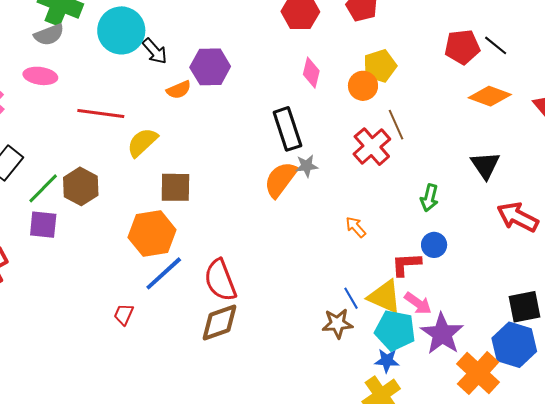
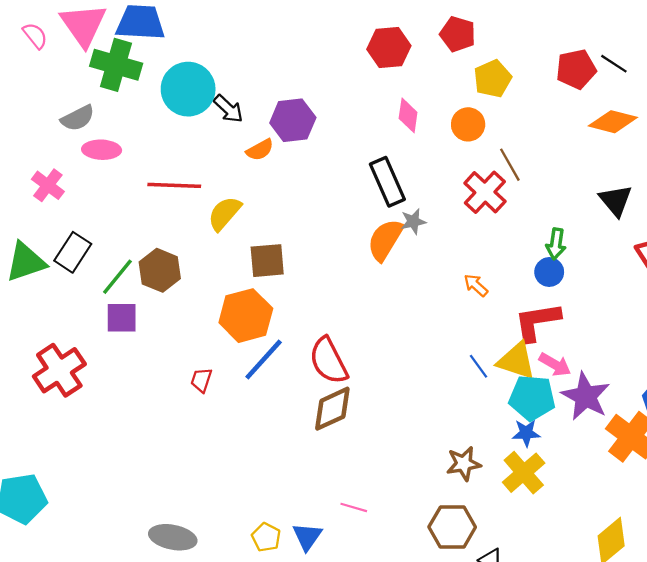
gray semicircle: (49, 35) -> (78, 118), moved
yellow pentagon: (380, 66) -> (493, 79), moved
blue circle: (434, 245) -> (549, 272), moved
red L-shape: (406, 264) -> (537, 322), size x1.4
red trapezoid: (124, 314) -> (201, 380), moved
brown star: (337, 324) -> (464, 464), moved

